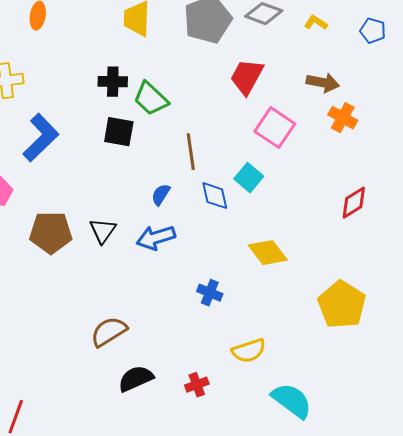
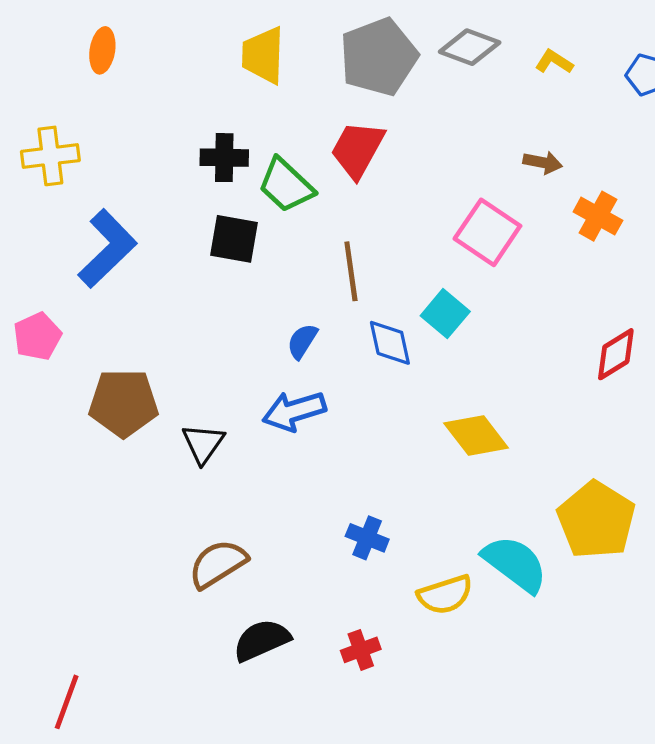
red trapezoid: (247, 77) -> (357, 149), moved
brown arrow: (323, 83) -> (543, 162), moved, size x0.7
black triangle: (103, 231) -> (203, 444), moved
blue cross: (210, 293) -> (367, 538), moved
cyan semicircle: (292, 401) -> (515, 564), moved

